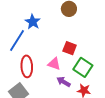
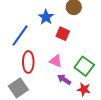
blue star: (33, 22) -> (46, 17), moved
red square: (70, 48) -> (63, 34), moved

